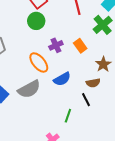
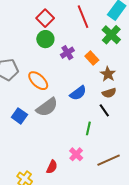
purple cross: (56, 45) -> (67, 53), moved
orange ellipse: (39, 62) -> (38, 81), moved
brown star: (103, 64) -> (108, 74), moved

